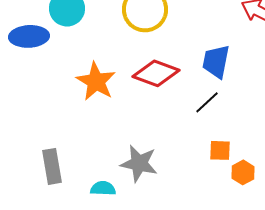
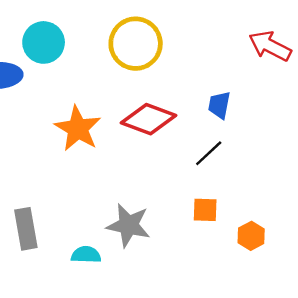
blue trapezoid: (216, 61) -> (219, 105), size x0.7
orange square: (220, 150) -> (205, 210), moved

